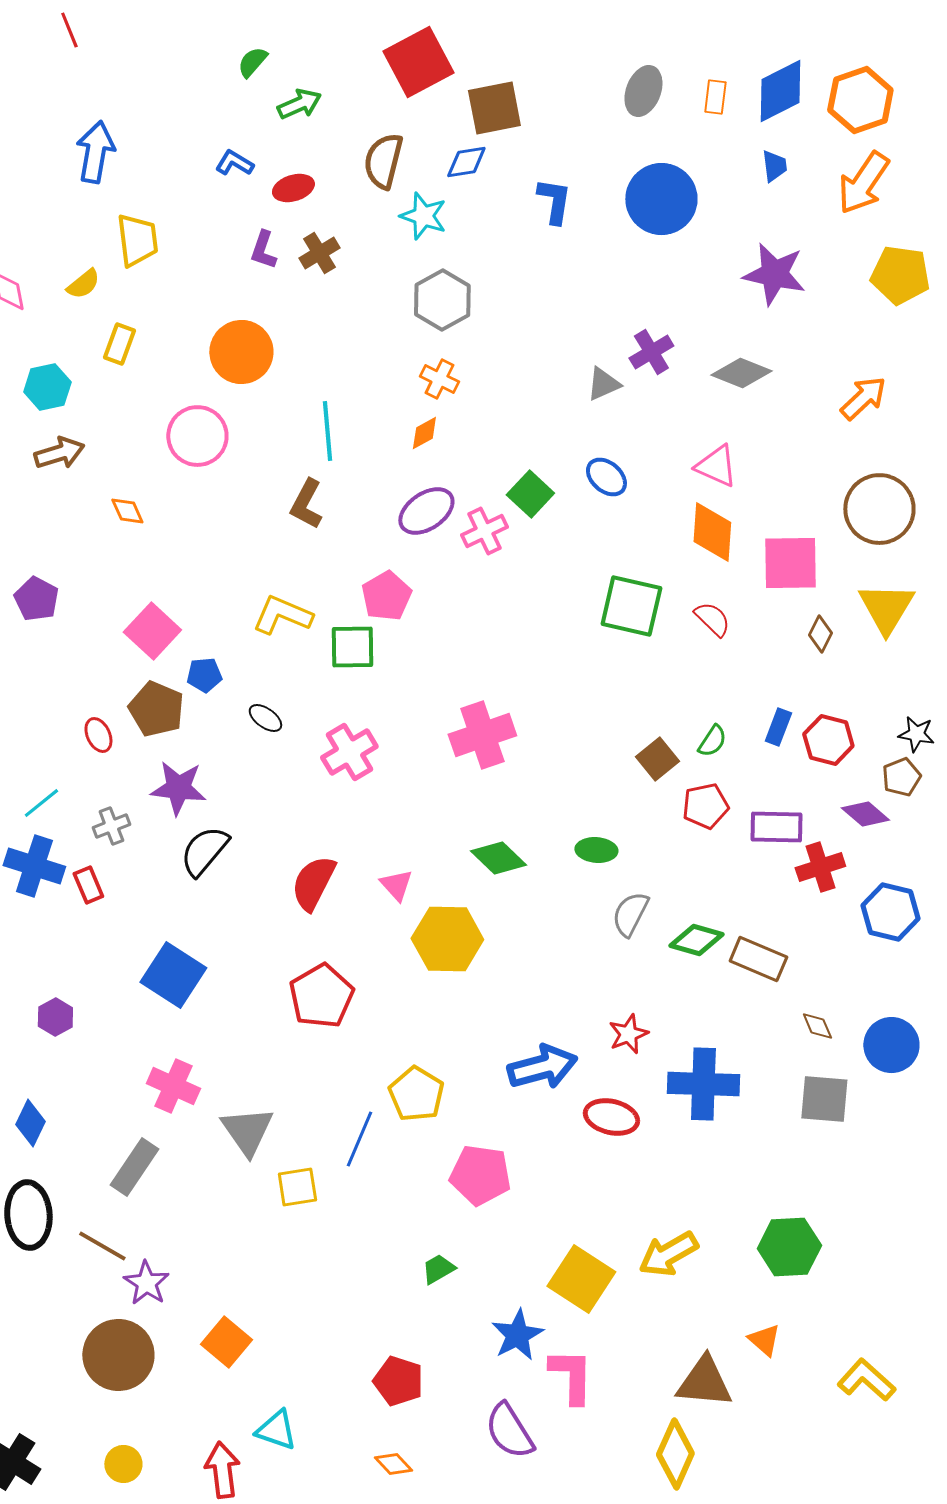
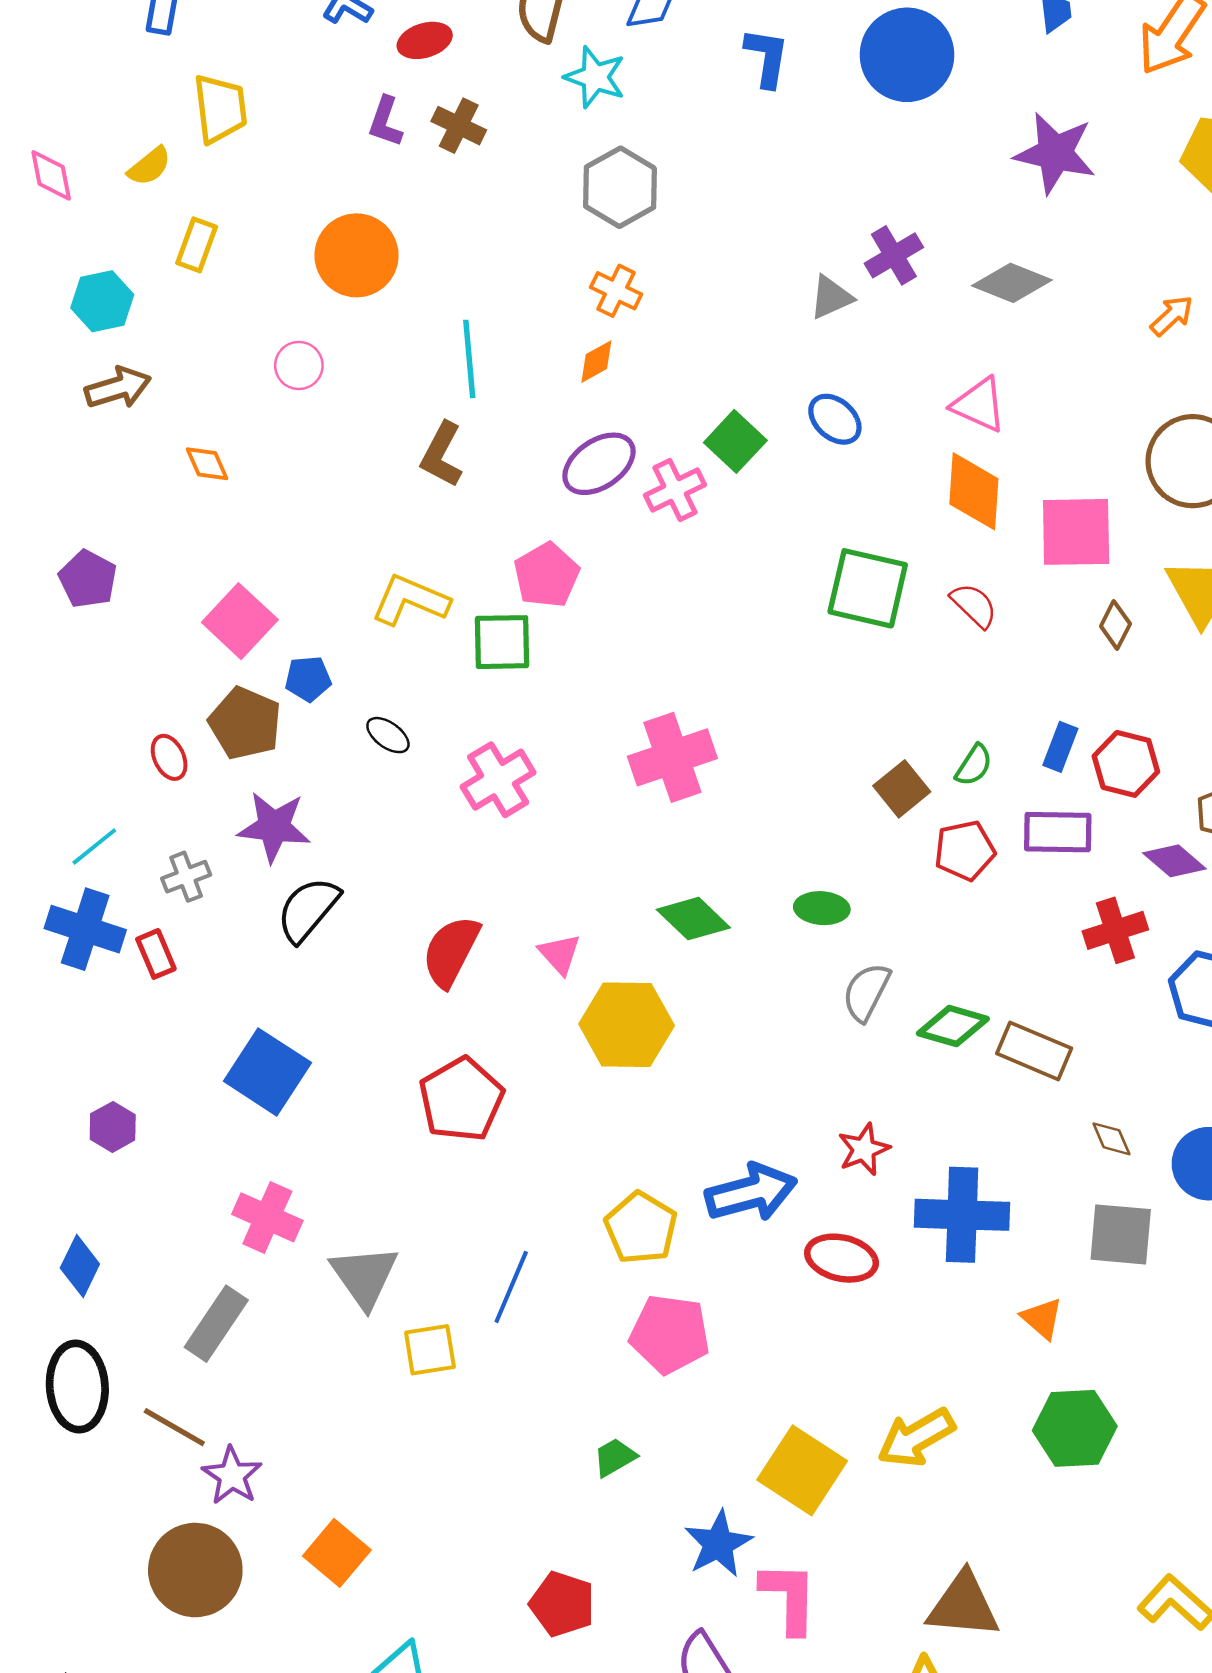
brown cross: (319, 253) -> (459, 126), turned -33
orange arrow: (863, 398) -> (1172, 316), size x0.7
pink circle: (197, 436) -> (299, 365), size x0.6
purple rectangle: (776, 827) -> (1058, 832), moved
yellow pentagon: (416, 1094) -> (641, 1228), moved
orange triangle: (764, 1340) -> (1042, 1318), moved

